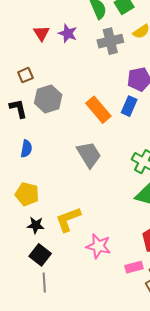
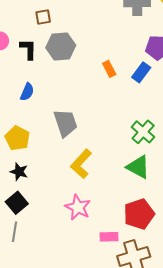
orange rectangle: (98, 110) -> (109, 69), size x0.6
gray trapezoid: (89, 155) -> (65, 123), moved
yellow L-shape: (68, 219) -> (81, 164), moved, turned -40

